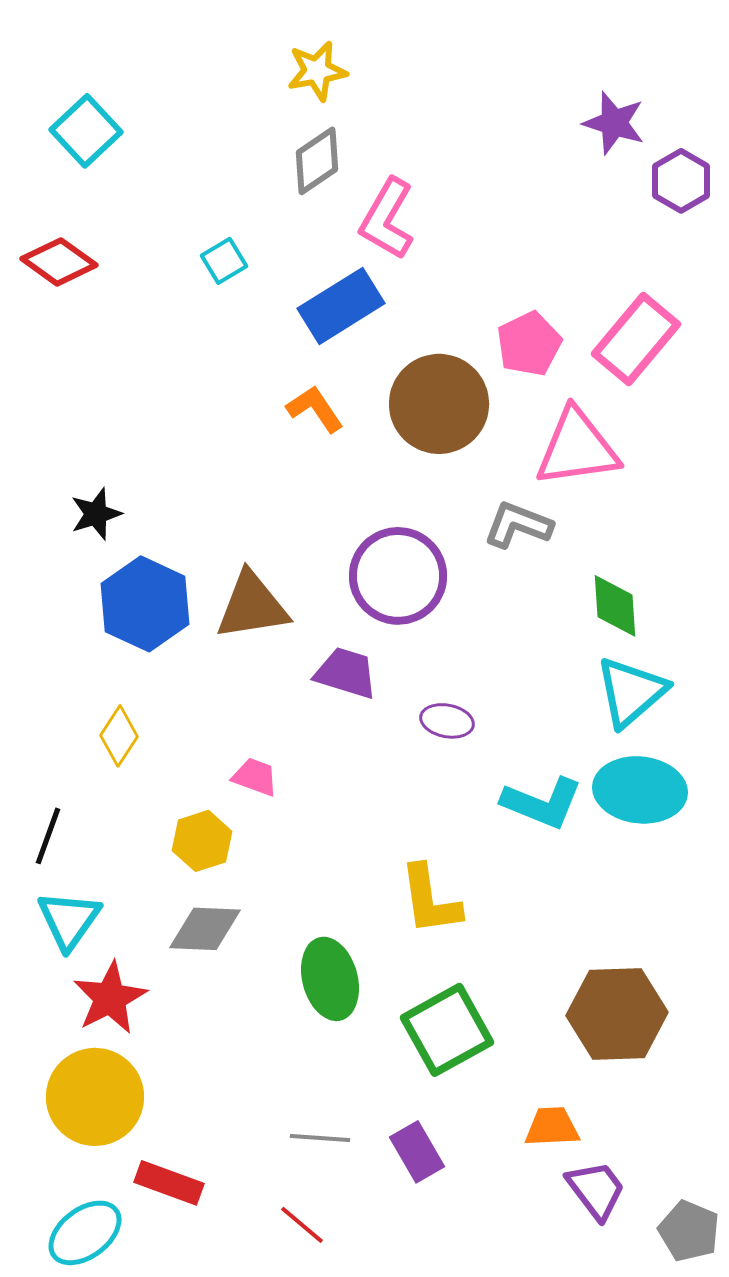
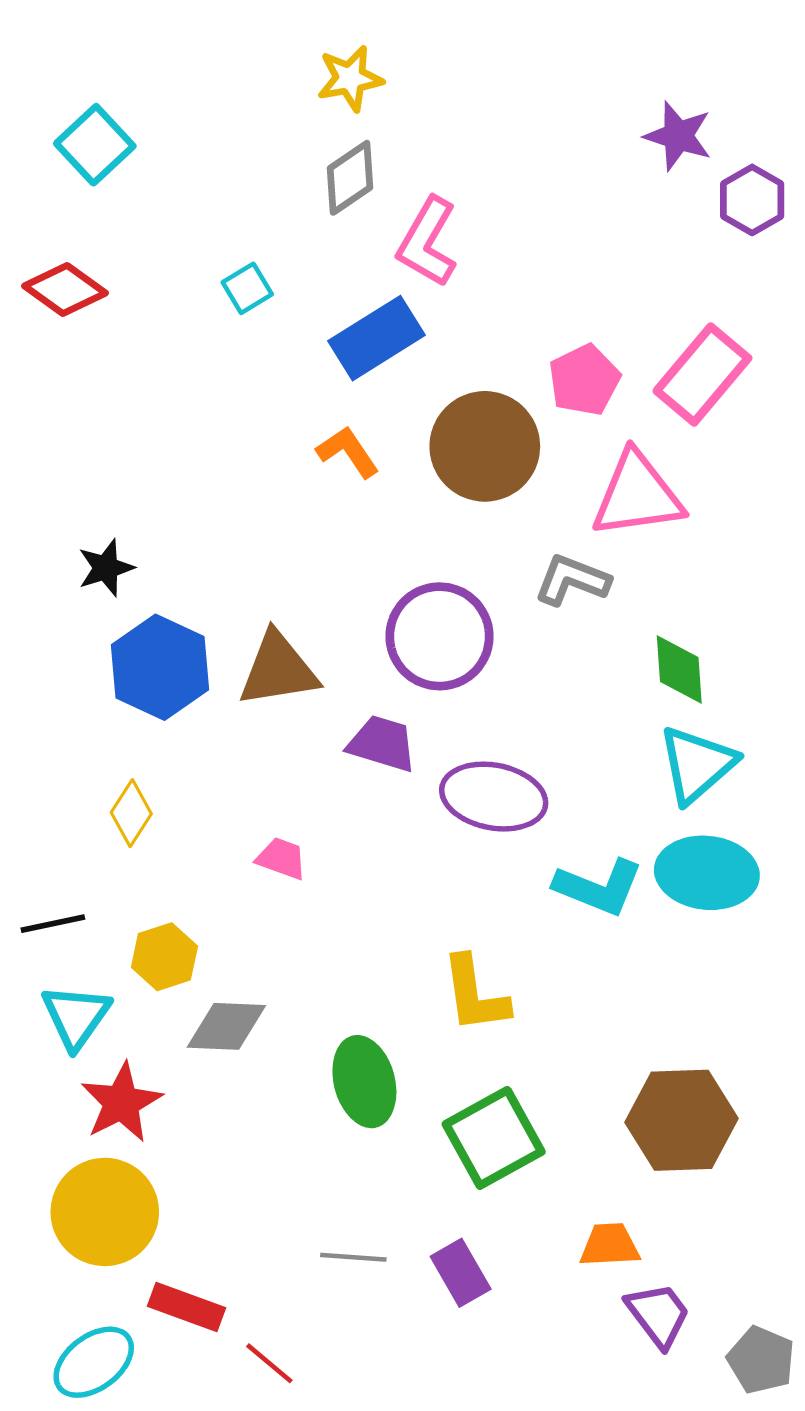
purple ellipse: (447, 721) -> (494, 797), size x1.8
black line: (48, 836) -> (53, 924), turned 58
yellow hexagon: (202, 841) -> (164, 957), moved
red line: (302, 1225) -> (269, 1363), moved

